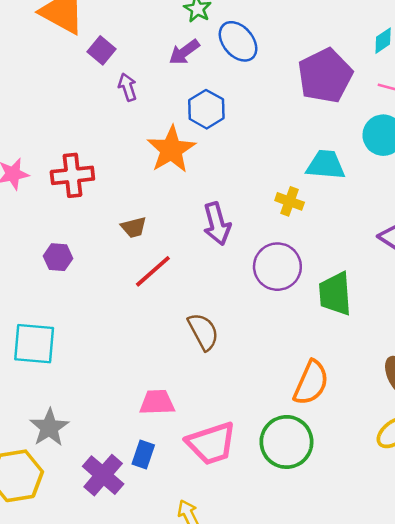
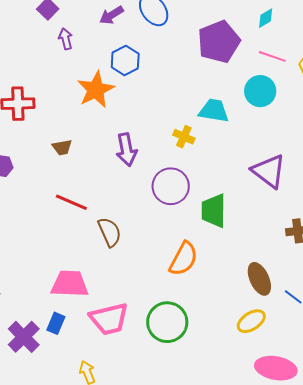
red line: (153, 271) -> (71, 202), moved, turned 60
orange semicircle: (311, 383) -> (183, 259), moved
pink trapezoid: (157, 402) -> (70, 284), size x1.4

